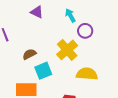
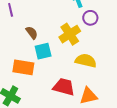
brown semicircle: (29, 54) -> (32, 33), turned 72

